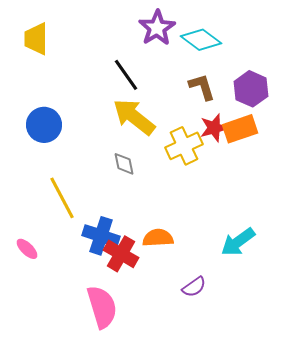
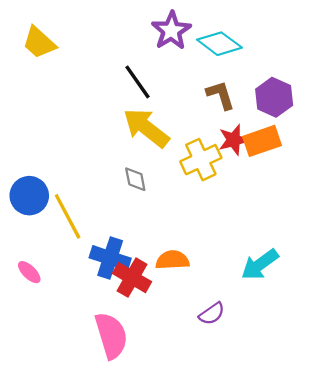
yellow trapezoid: (36, 39) -> (39, 43), turned -48
blue circle: (44, 125) -> (29, 196), moved

